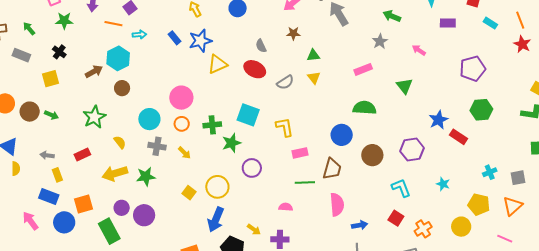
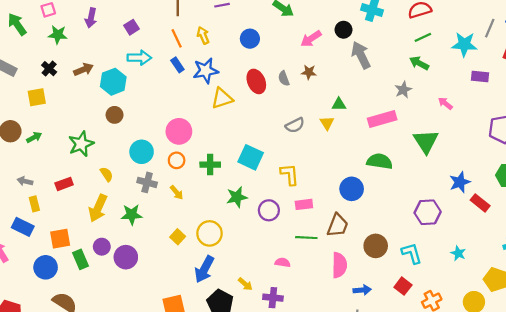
orange line: (113, 24) -> (177, 38), moved, turned 48
green arrow: (29, 28) -> (17, 24), moved, size x1.5
cyan arrow: (140, 35) -> (139, 58), size x1.5
gray semicircle: (261, 46) -> (284, 78), moved
green triangle: (313, 55) -> (339, 104), moved
red ellipse: (255, 69) -> (256, 81), moved, turned 35
pink rectangle: (363, 69) -> (382, 119), size x1.4
brown arrow: (94, 71) -> (84, 69), moved
green triangle: (404, 86) -> (426, 141), size x1.4
green arrow: (51, 115) -> (34, 137), turned -56
green star: (231, 143) -> (237, 197), moved
brown circle: (372, 155) -> (376, 246), moved
purple circle: (252, 168) -> (269, 210), moved
yellow arrow: (115, 173) -> (98, 208), turned -55
blue circle: (64, 222) -> (46, 267), moved
green rectangle: (109, 231) -> (81, 259), moved, size x0.7

